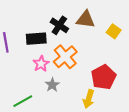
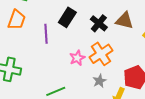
black rectangle: (36, 39) -> (67, 17), moved, turned -60
gray star: (52, 85) -> (100, 81), moved

